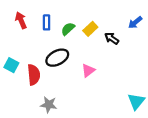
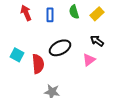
green semicircle: (68, 29) -> (74, 12), moved, turned -64
yellow rectangle: (90, 29) -> (97, 14), moved
black arrow: (112, 38) -> (97, 41), moved

